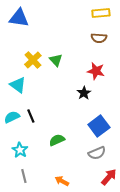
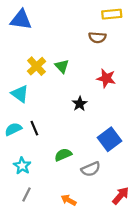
brown semicircle: (99, 38) -> (97, 37), moved
black star: (84, 93) -> (80, 104), moved
gray semicircle: (97, 153) -> (91, 169), moved
gray line: (24, 176) -> (27, 195), turned 40

